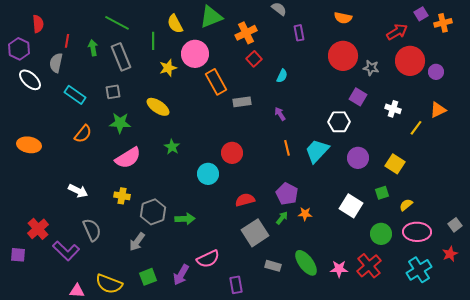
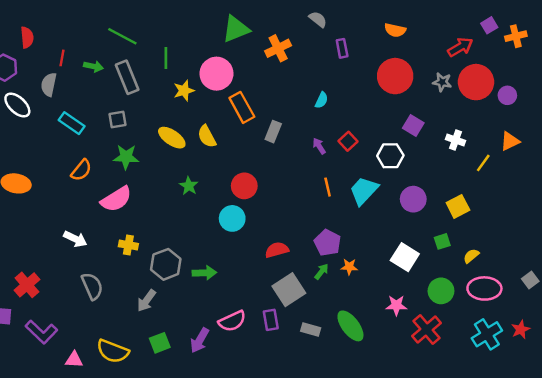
yellow semicircle: (175, 24) -> (207, 136), moved
green arrow: (93, 48) -> (93, 66), turned 112
red square: (254, 59) -> (348, 141), moved
gray star: (371, 68) -> (442, 82), moved
gray rectangle: (242, 102) -> (273, 132), turned -60
red circle: (232, 153) -> (244, 186), moved
pink semicircle: (128, 158) -> (116, 199), moved
yellow square: (395, 164) -> (458, 206), turned 30
purple L-shape: (66, 251) -> (41, 332), moved
red star: (450, 254) -> (521, 330), moved
pink star: (339, 269) -> (396, 305), moved
purple rectangle: (236, 285) -> (271, 320), moved

